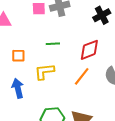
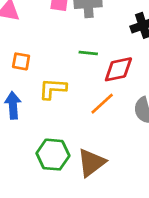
green line: (53, 44) -> (88, 53), moved

